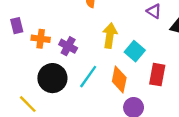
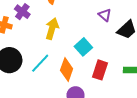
yellow arrow: (110, 36) -> (52, 29), moved
purple cross: (68, 46) -> (22, 12), moved

